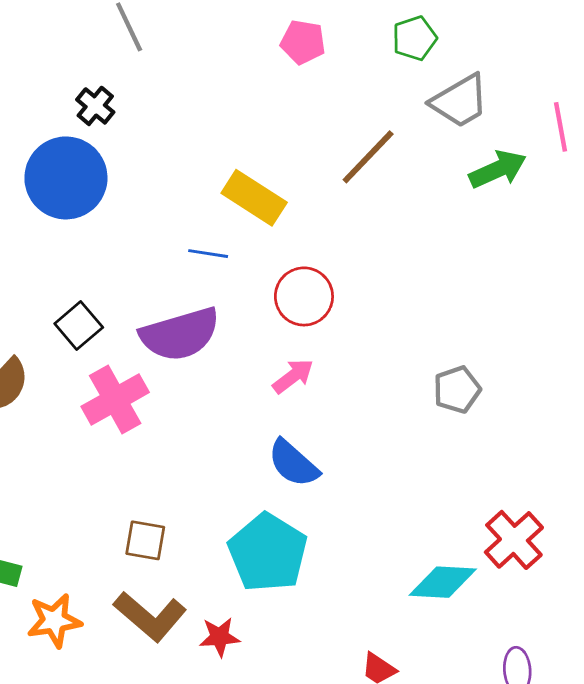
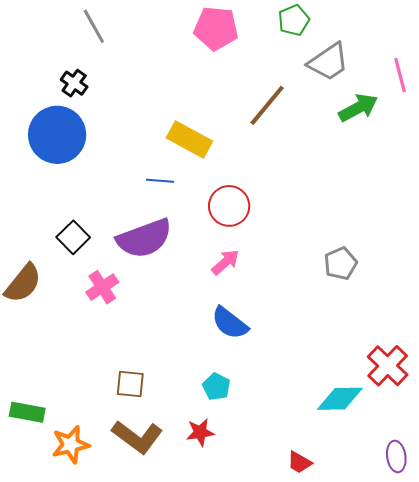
pink pentagon: (303, 42) -> (216, 28), size x1.4
pink cross: (115, 399) -> (102, 287), size x0.7
cyan pentagon: (268, 553) -> (216, 387), size x0.5
red star: (220, 637) -> (200, 432), moved

